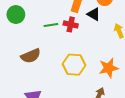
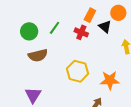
green circle: (16, 15) -> (29, 31), moved
green line: (51, 25) -> (55, 28), moved, turned -56

